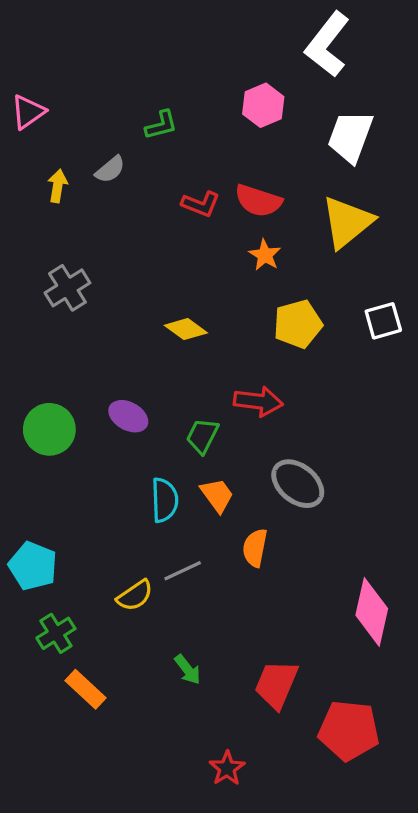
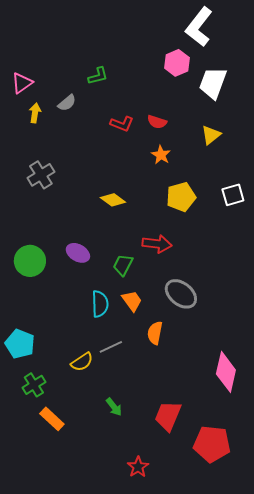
pink hexagon: (263, 105) -> (177, 63), moved
pink triangle: (28, 112) -> (22, 83), moved
red semicircle: (258, 201) -> (157, 122), size x0.7
yellow triangle: (347, 222) -> (211, 135), size x0.6

